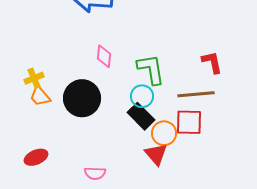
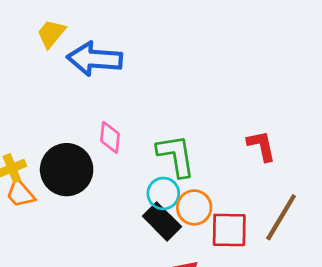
brown line: (196, 94) -> (281, 217), moved, turned -54
black circle: (82, 98) -> (67, 170), moved
orange circle: (164, 133) -> (194, 207), moved

